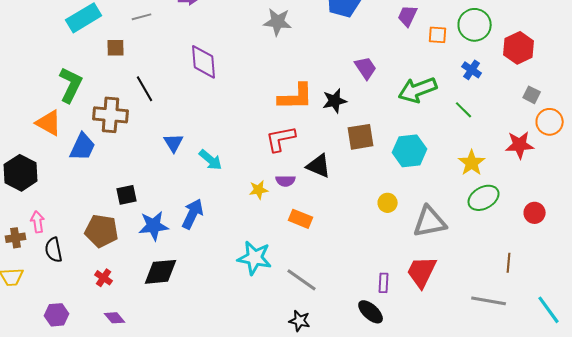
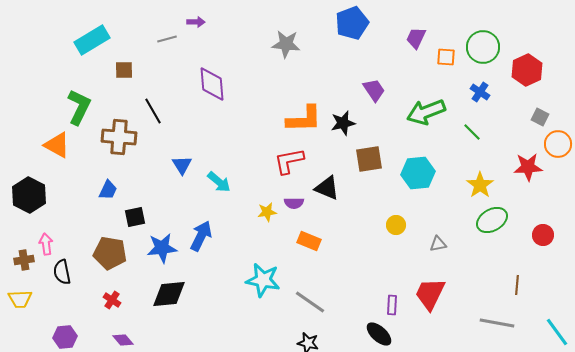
gray line: (142, 17) -> (167, 39), moved
blue trapezoid: (83, 147) -> (108, 190), moved, size x0.7
gray triangle: (430, 222) -> (438, 244), size x0.5

